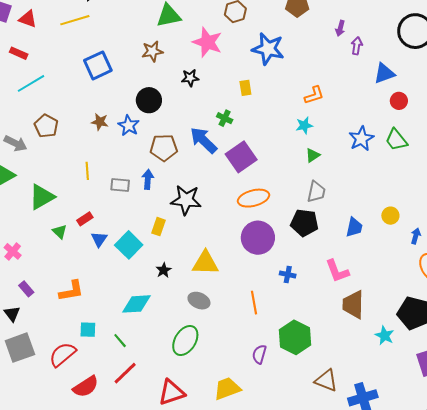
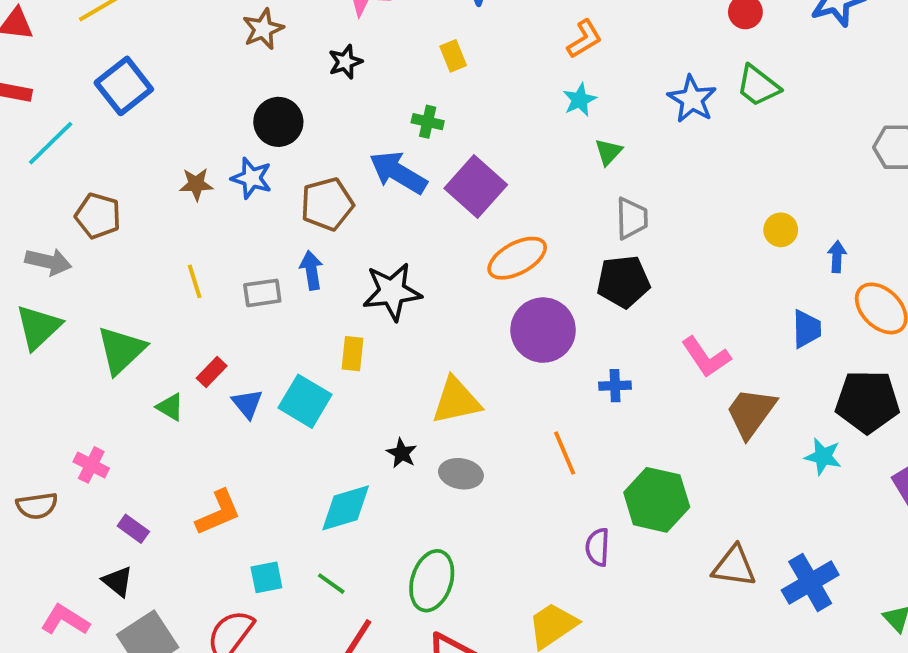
blue square: (98, 65) -> (124, 86), moved
blue trapezoid: (354, 227) -> (807, 329), moved
black star: (164, 270) -> (402, 453), moved
brown trapezoid: (353, 305) -> (751, 413), turned 48
green ellipse: (185, 340) -> (432, 581), moved

